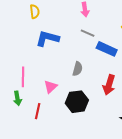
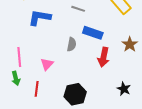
blue rectangle: (107, 49) -> (93, 33), moved
black hexagon: (77, 102) -> (75, 94), moved

